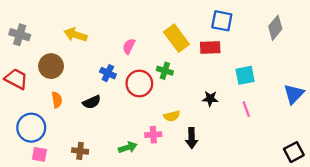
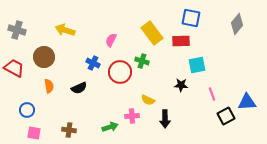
cyan square: (245, 75) -> (197, 65), moved
blue triangle: (294, 94) -> (247, 102), moved, turned 42
yellow semicircle: (172, 116) -> (148, 100), turned 40
blue circle: (31, 128) -> (27, 110), size x0.6
black square: (294, 152) -> (226, 116), moved

